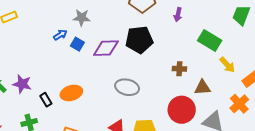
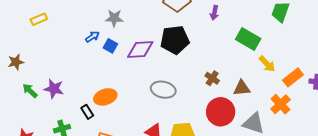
brown cross: (179, 69) -> (212, 78), moved, turned 32
black rectangle: (46, 100) -> (87, 112), moved

